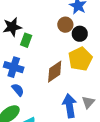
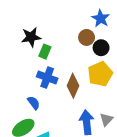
blue cross: (14, 67) -> (47, 78), moved
brown diamond: (55, 72) -> (73, 86), turned -35

